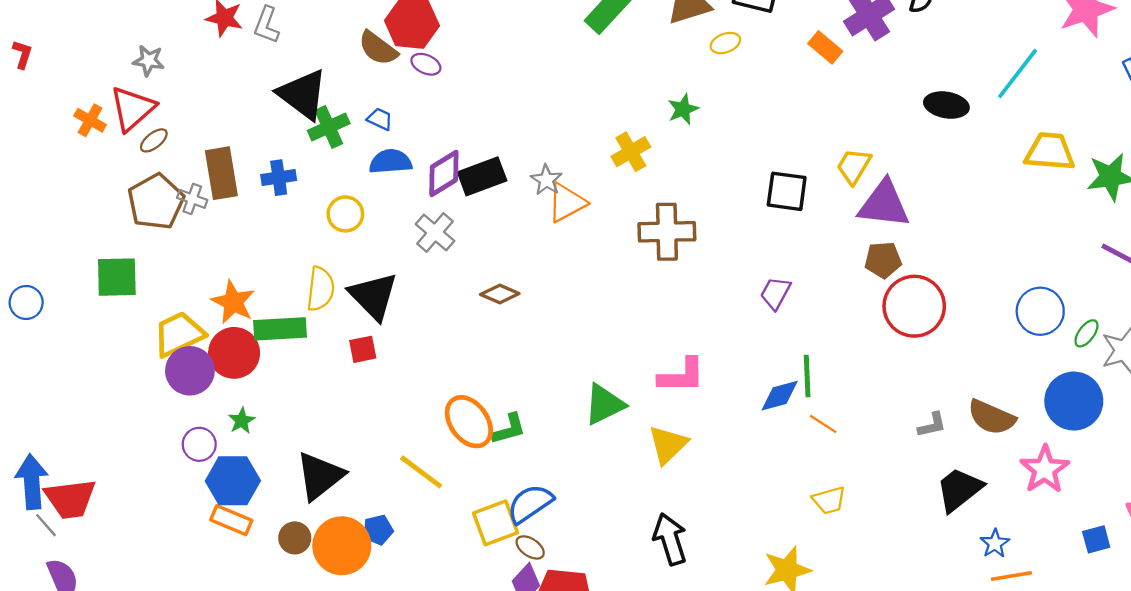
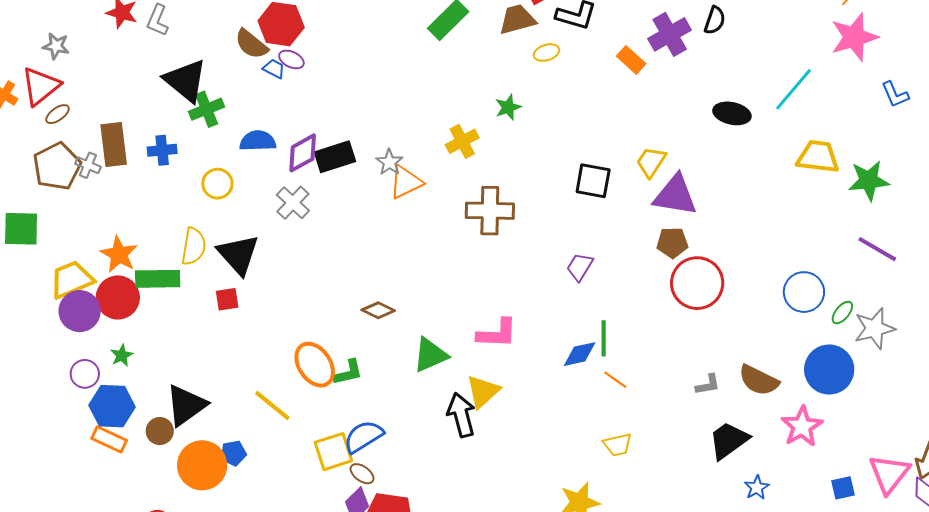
blue trapezoid: (380, 119) -> (274, 69), moved
brown diamond: (500, 294) -> (378, 310), moved
brown circle: (295, 538) -> (160, 431), moved
black arrow: (670, 539) -> (461, 415), moved

